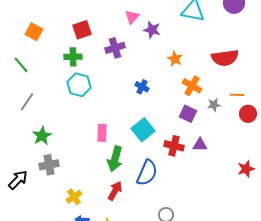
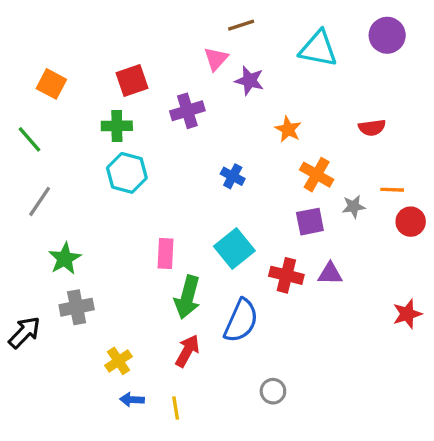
red semicircle: (225, 58) -> (372, 128), size x0.6
purple square: (188, 114) -> (310, 222), turned -36

